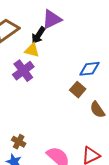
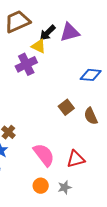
purple triangle: (52, 19) -> (70, 32), moved
brown square: (78, 90) -> (66, 107), moved

